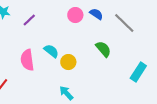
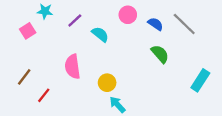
blue semicircle: (96, 14) -> (155, 24), moved
cyan semicircle: (51, 51) -> (100, 34), moved
yellow circle: (68, 62) -> (107, 83), moved

